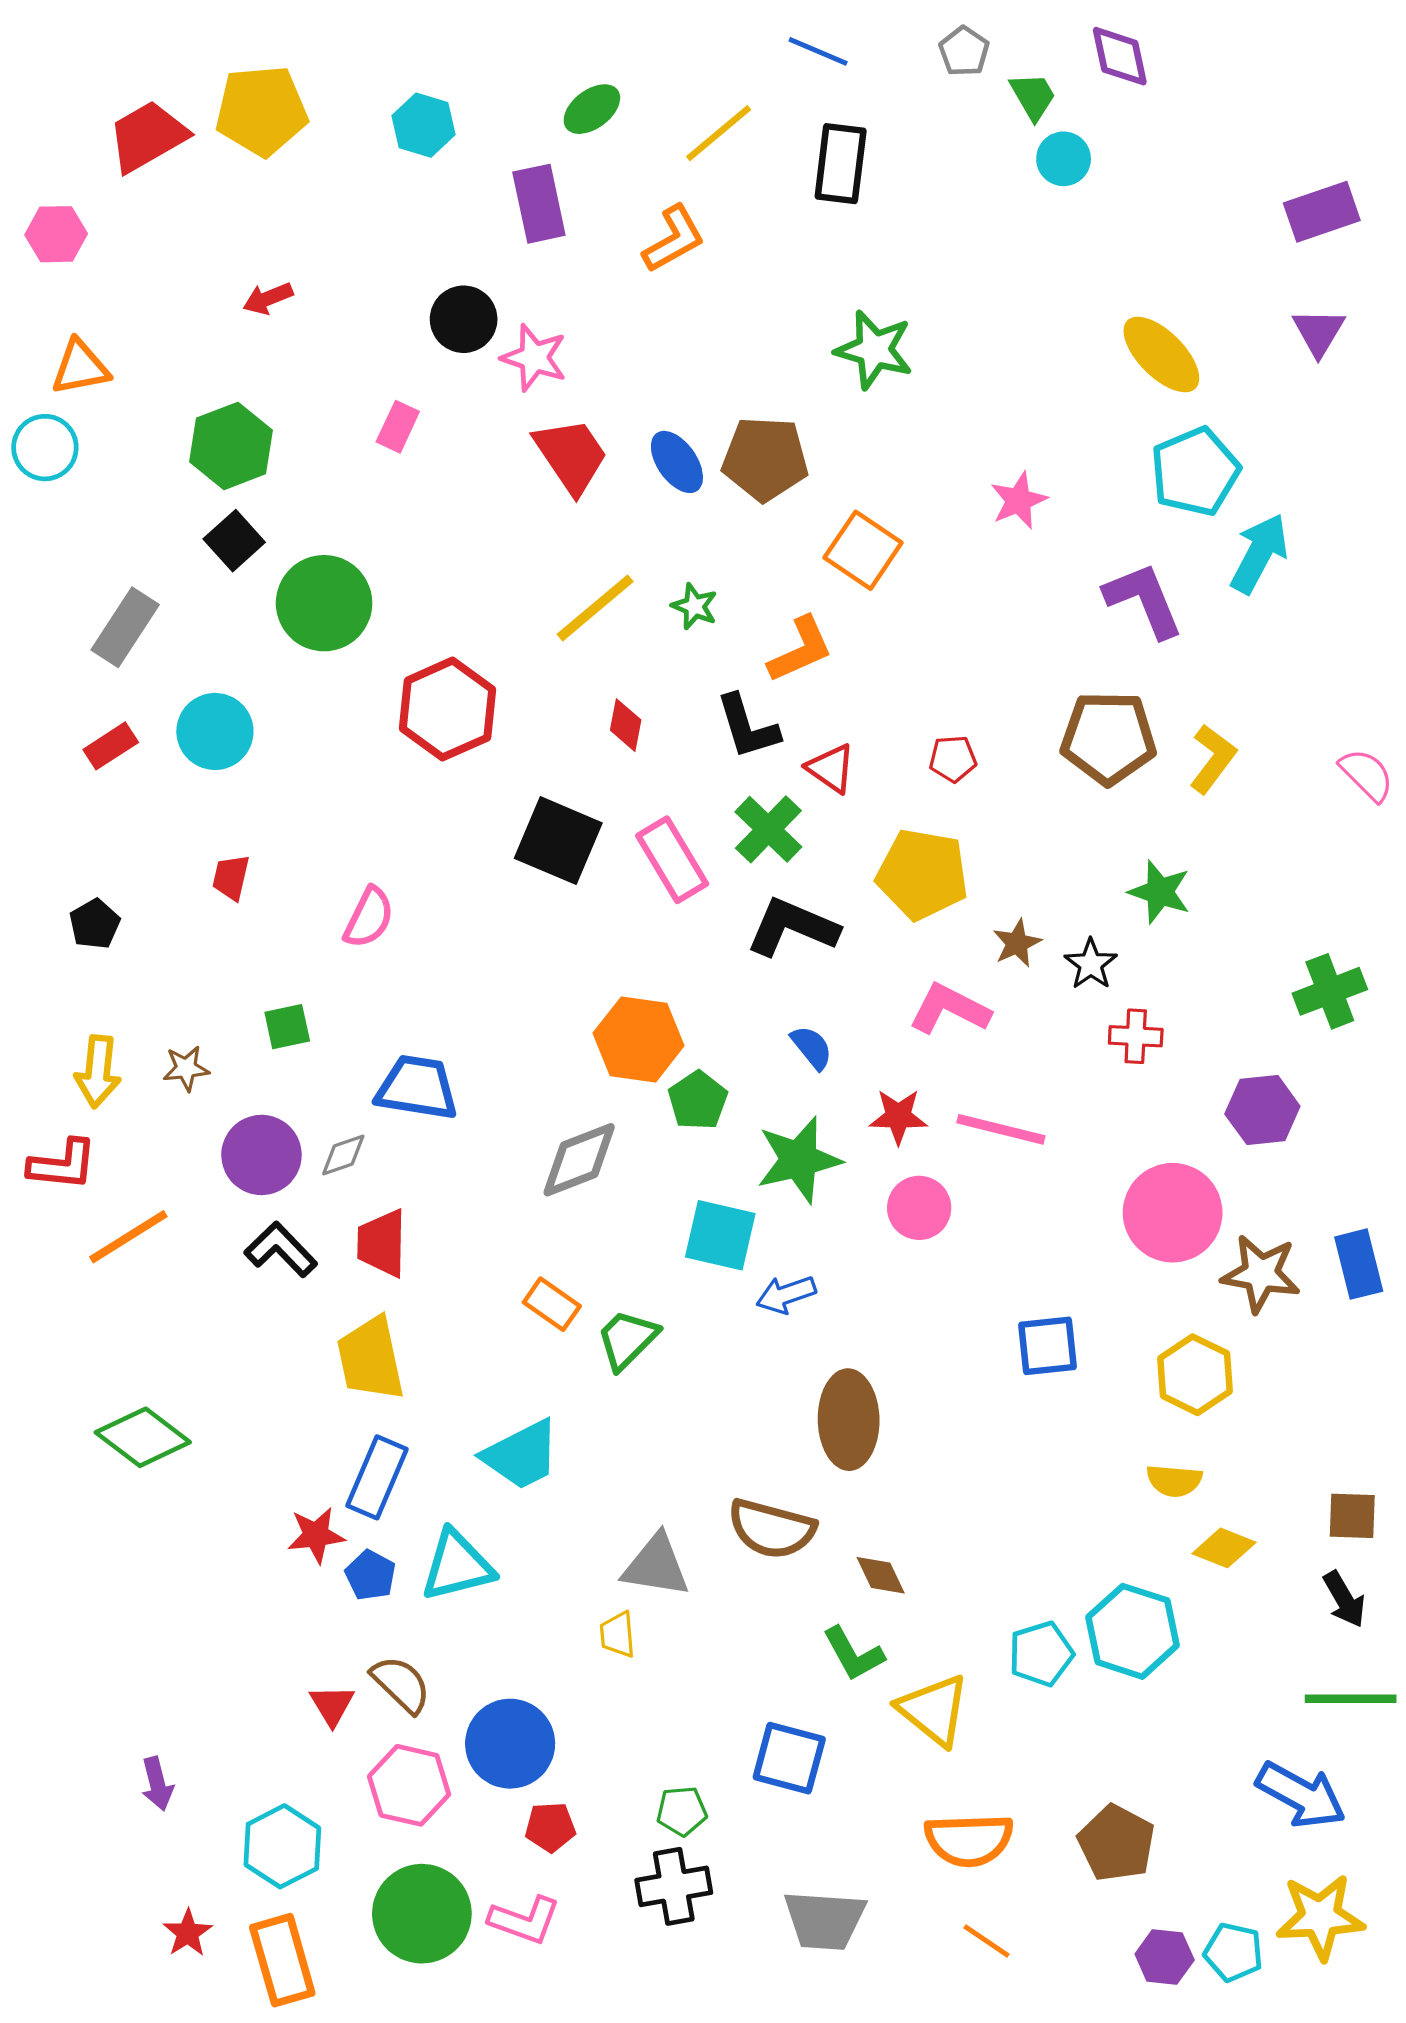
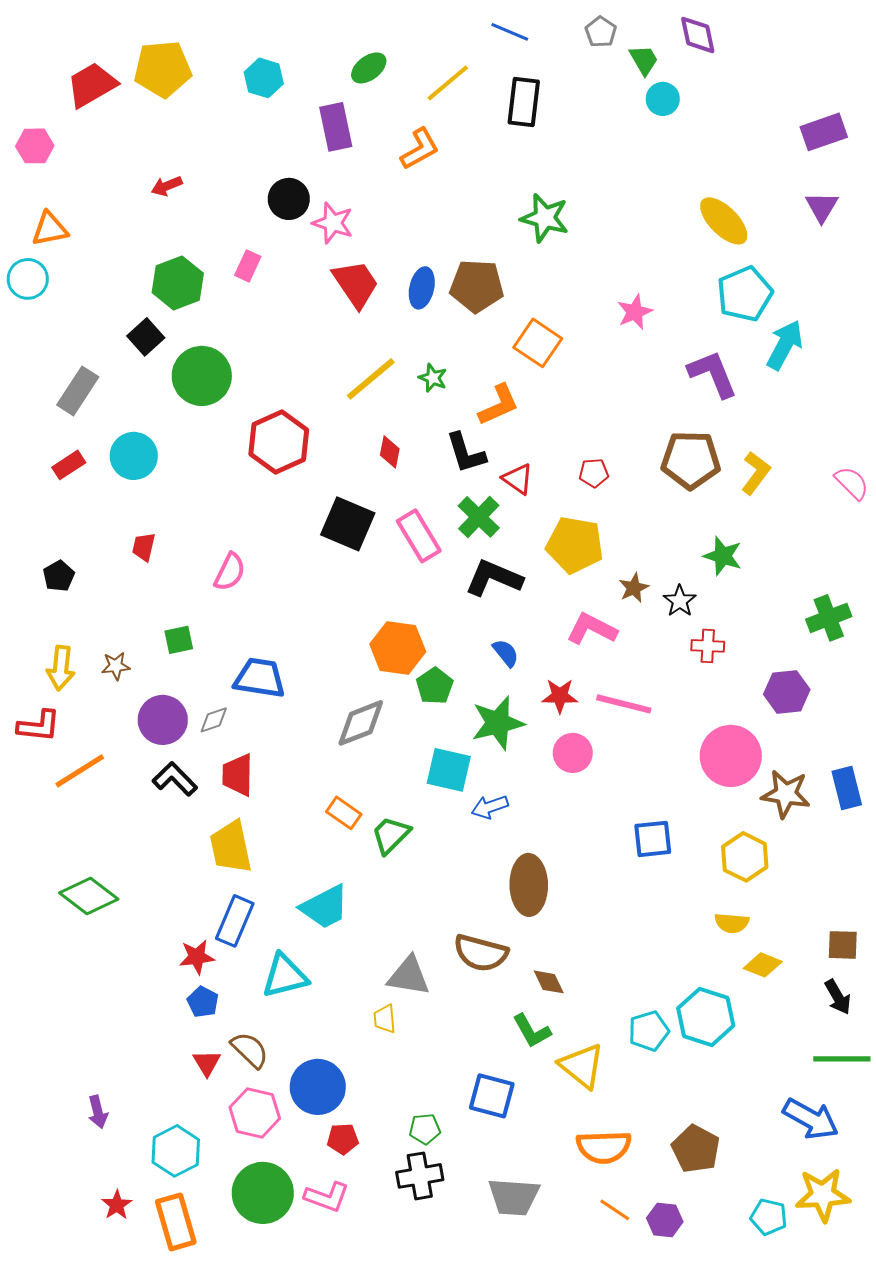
green hexagon: (231, 446) -> (178, 283), moved
blue ellipse: (677, 462) -> (422, 288), turned 48
blue pentagon: (371, 1575) -> (203, 1002), moved
purple hexagon: (1165, 1957) -> (665, 1220), moved

